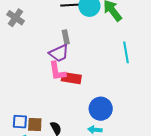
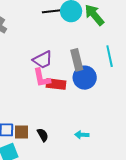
gray rectangle: (66, 37) -> (77, 60), moved, size x1.5
blue circle: (101, 109) -> (85, 78), moved

